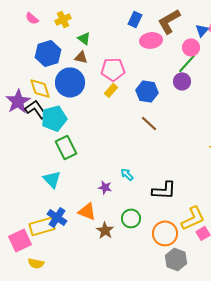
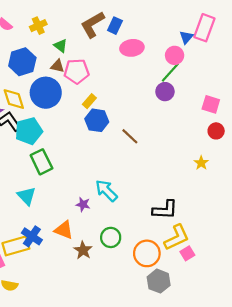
brown L-shape: (169, 21) -> (93, 24), moved
pink pentagon: (113, 69) -> (77, 71), moved
blue hexagon: (147, 91) -> (97, 120), moved
cyan arrow: (127, 174) -> (106, 191), size x1.6
black L-shape: (164, 190) -> (165, 210), moved

